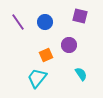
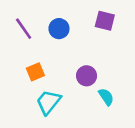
purple circle: (69, 45) -> (87, 76), moved
orange square: (46, 55) -> (35, 72), moved

